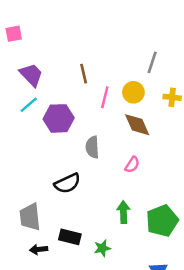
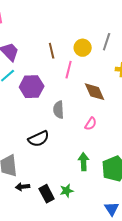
yellow circle: (133, 92) -> (83, 48), moved
black rectangle: (70, 237) -> (47, 194), moved, turned 48
black arrow: (39, 249) -> (23, 187), moved

